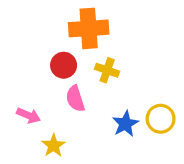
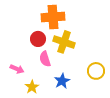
yellow cross: (107, 70) -> (64, 42), size x1.5
blue star: (125, 124) -> (62, 81), moved

